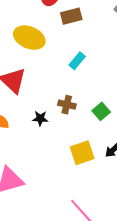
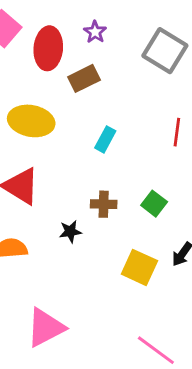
yellow square: (82, 153) -> (139, 267), turned -35

